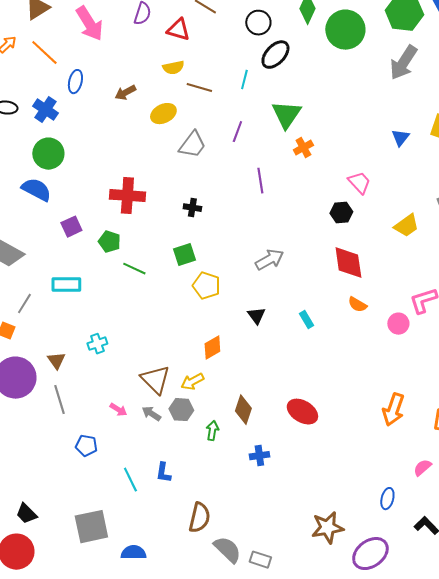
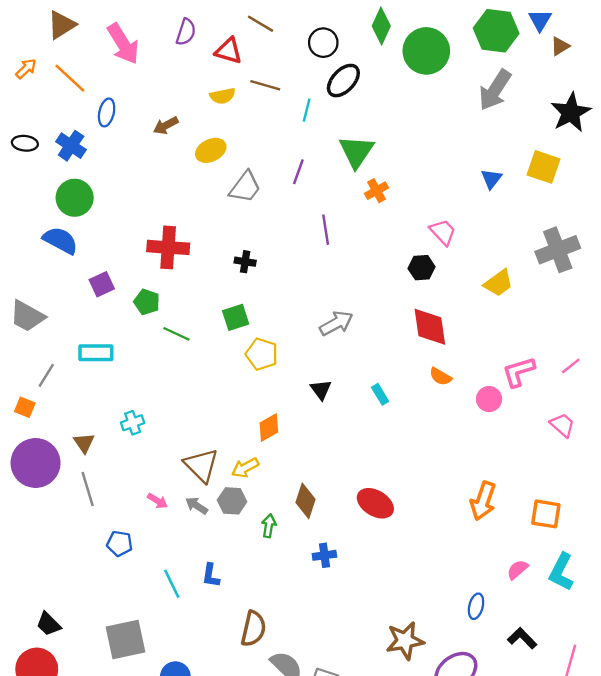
brown line: (199, 88) -> (265, 85), moved

